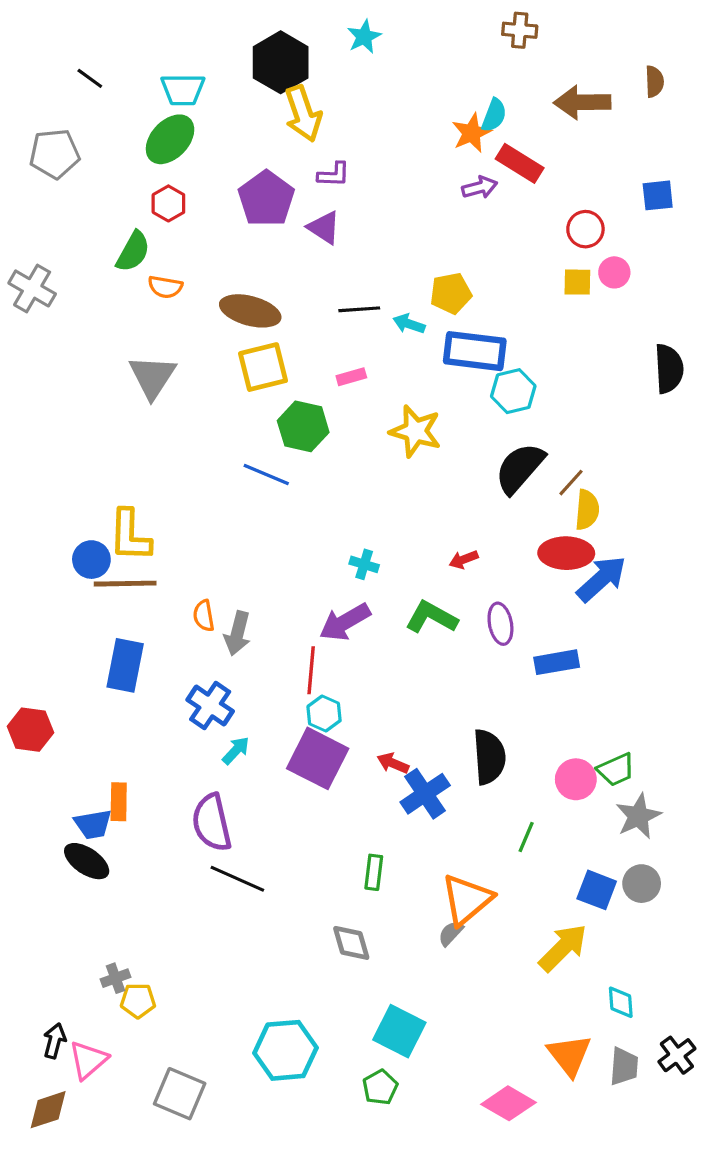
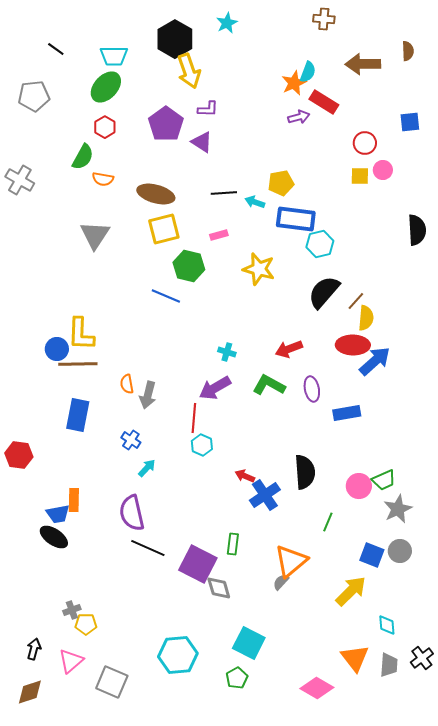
red arrow: (464, 560) -> (289, 349), size x1.5
blue cross: (210, 706) -> (131, 440), size x0.7
purple square: (318, 758) -> (198, 564), moved
pink triangle: (88, 1060) -> (71, 661), moved

